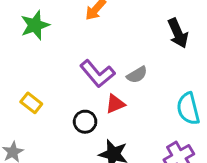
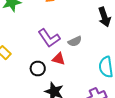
red triangle: (115, 104) -> (59, 59), turned 32

